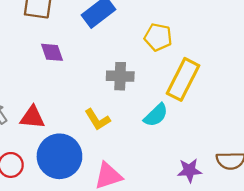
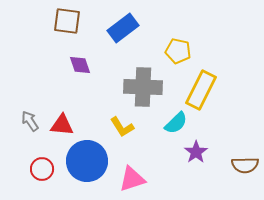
gray cross: (120, 76) -> (143, 87), size x1.5
purple star: (189, 170) -> (196, 152), moved, turned -30

